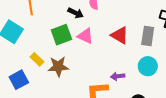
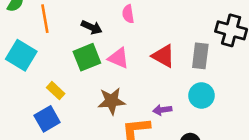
black arrow: (76, 13) -> (92, 27), moved
brown star: (58, 66) -> (112, 101), moved
blue square: (19, 80) -> (47, 119), moved

